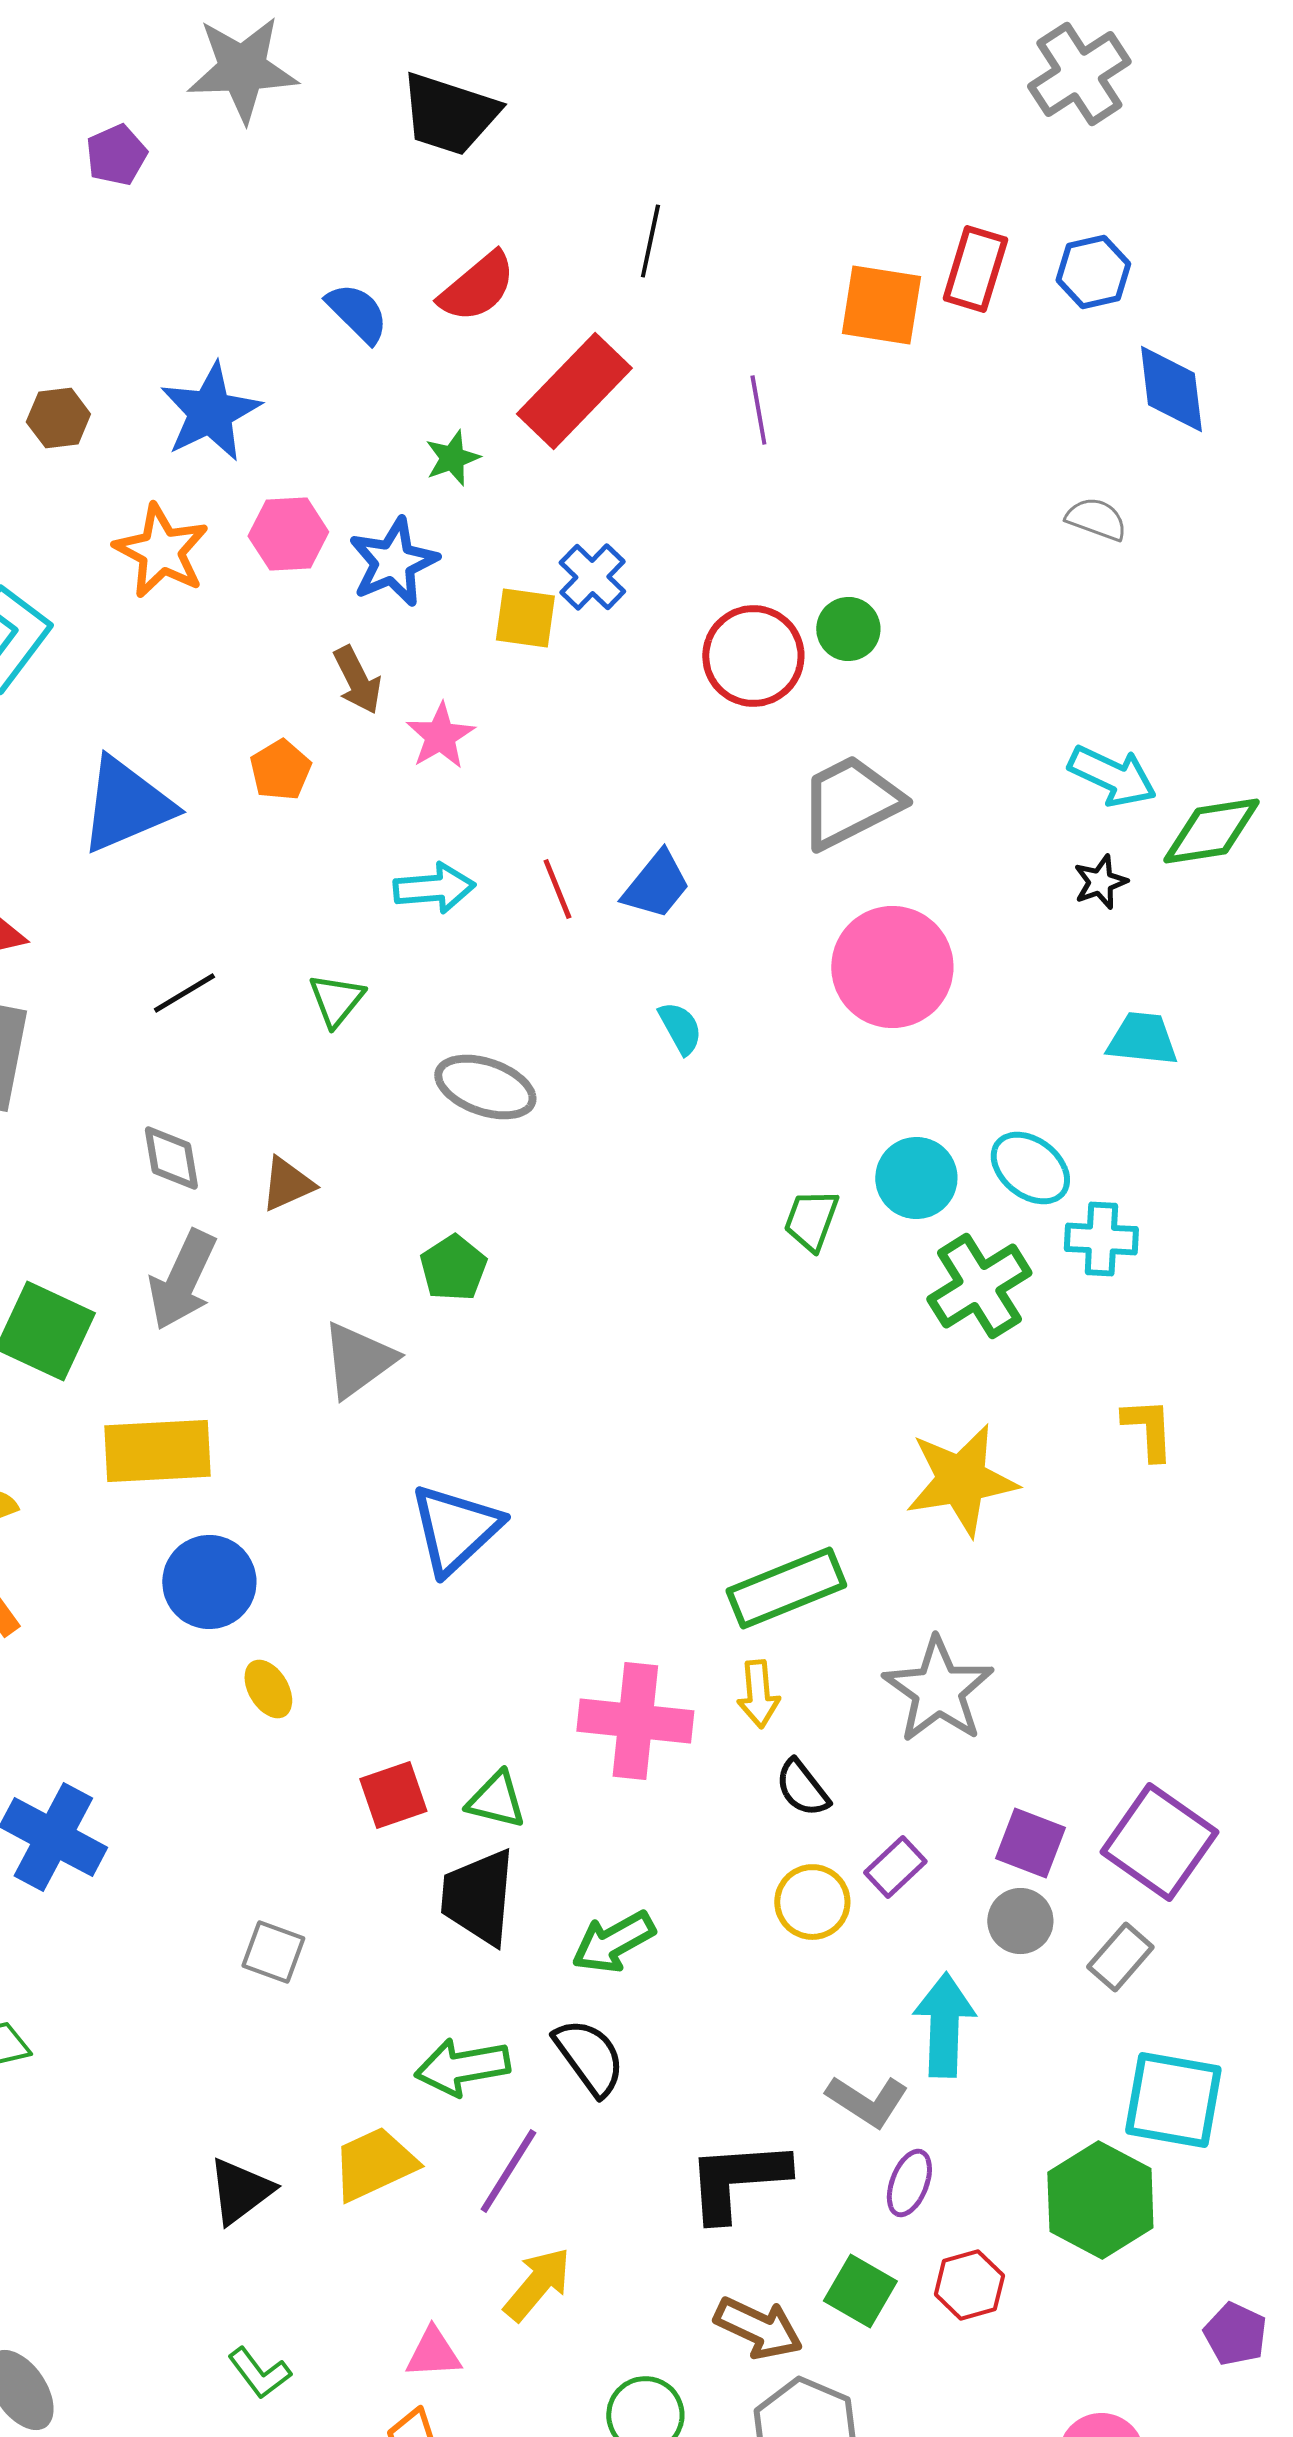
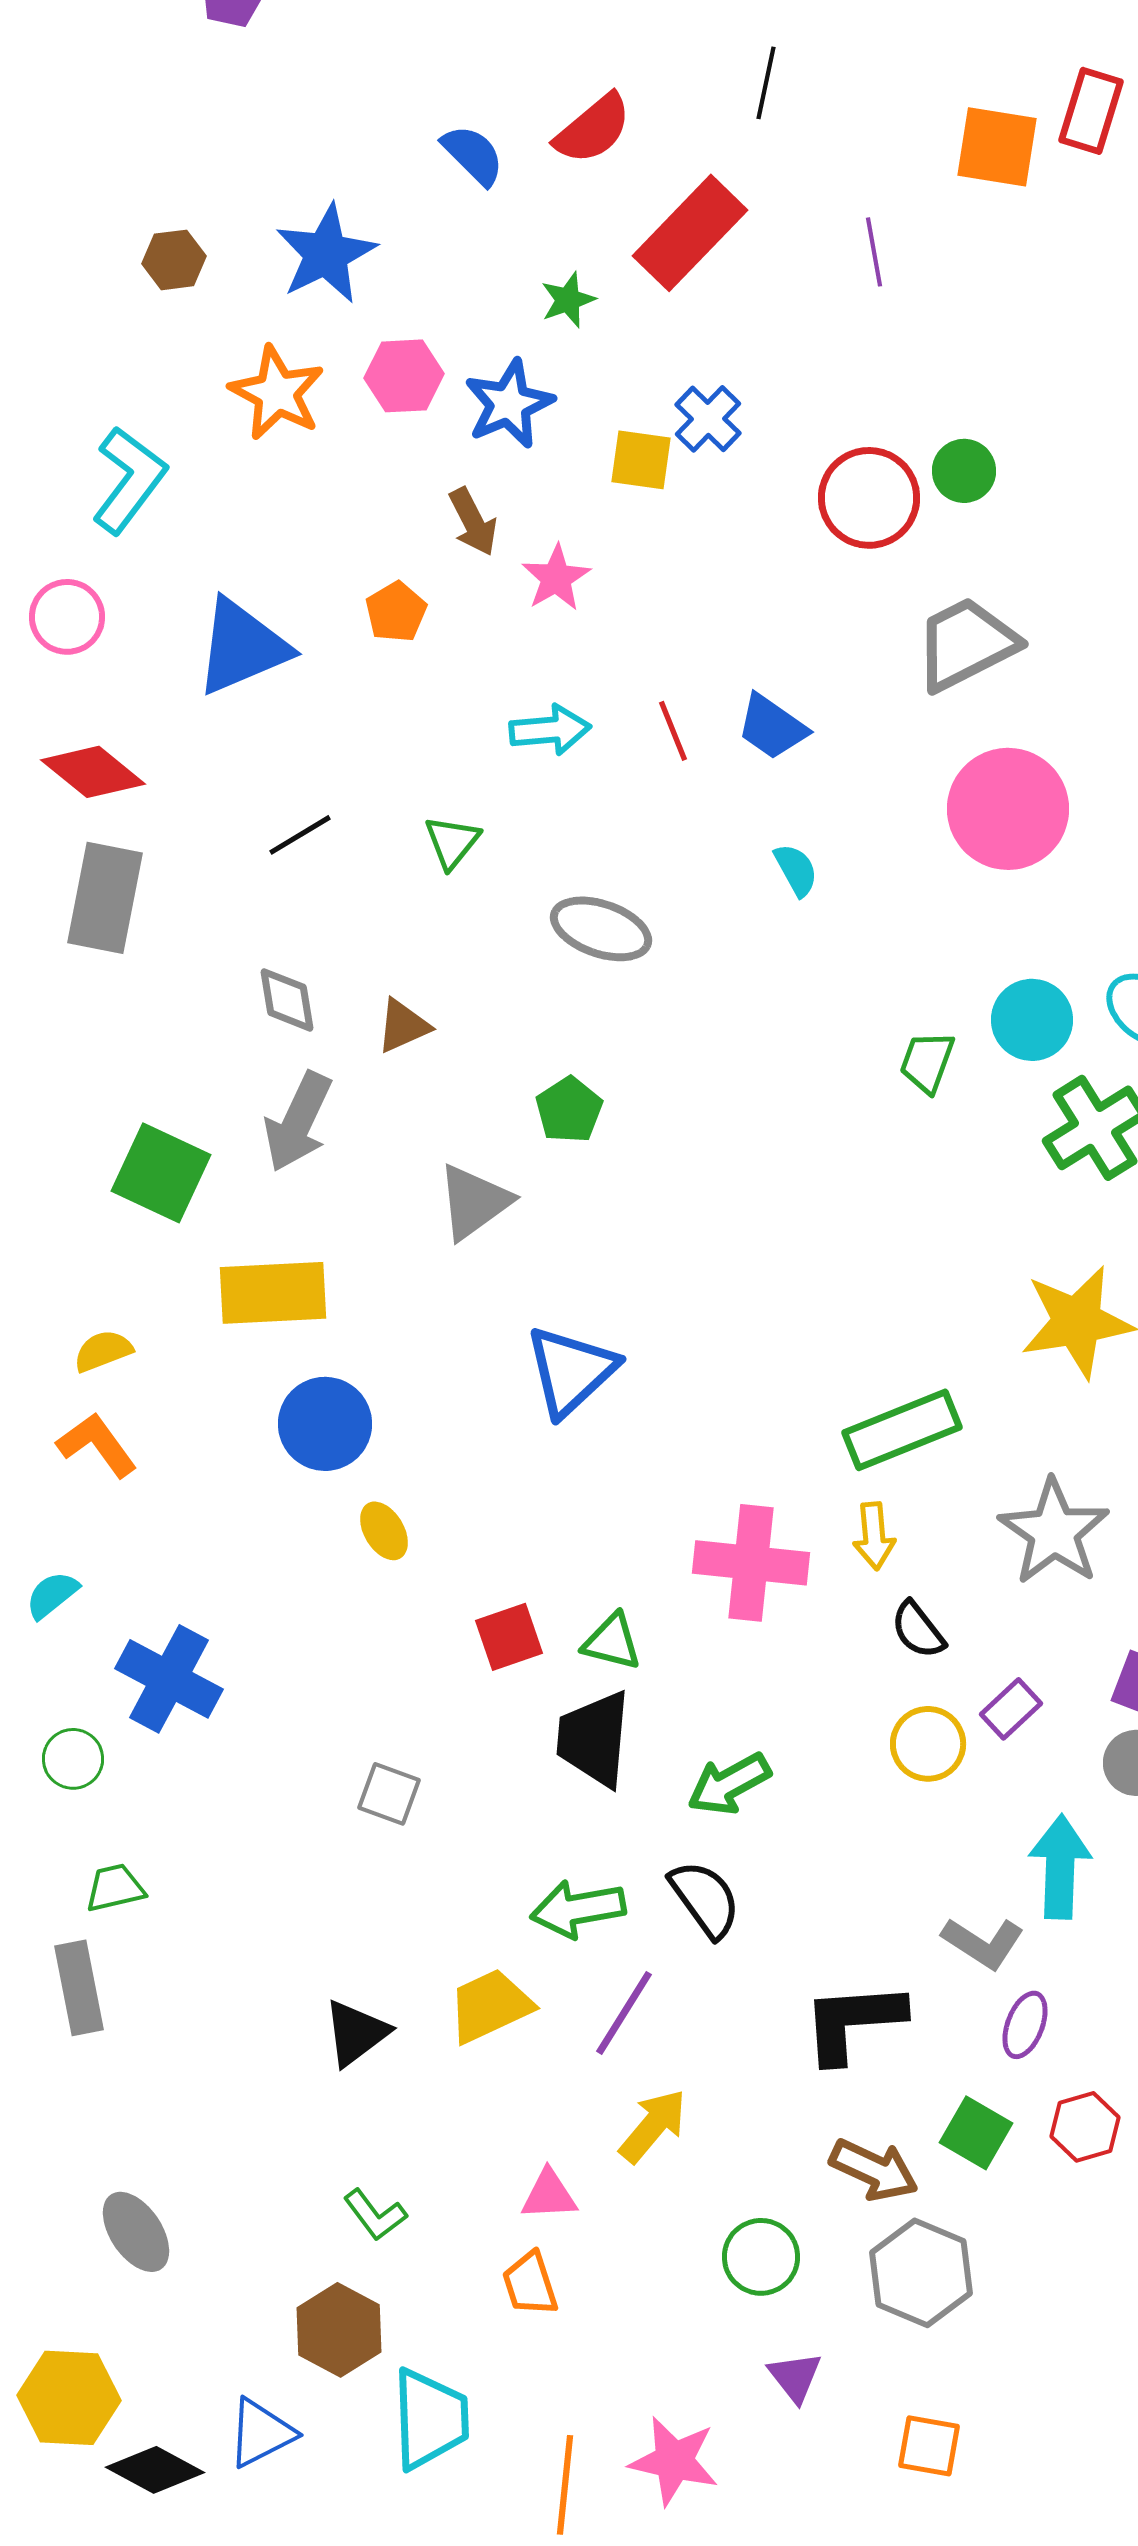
blue trapezoid: (656, 885) -> (772, 727), turned 86

